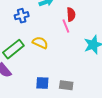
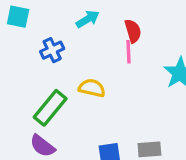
pink line: (66, 26) -> (129, 52), turned 32

